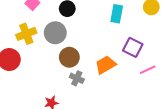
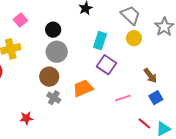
gray circle: (55, 33) -> (57, 52), moved
purple square: (133, 47) -> (106, 65), moved

